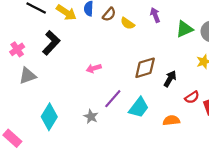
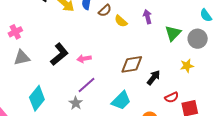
green triangle: (184, 29) -> (173, 33), turned -30
black L-shape: (51, 43) -> (59, 54), moved
purple line: (113, 99) -> (86, 85), moved

